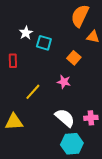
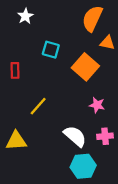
white star: (26, 33) -> (25, 16), moved
orange square: (74, 58) -> (85, 67), size x1.6
pink star: (64, 82) -> (97, 105), moved

